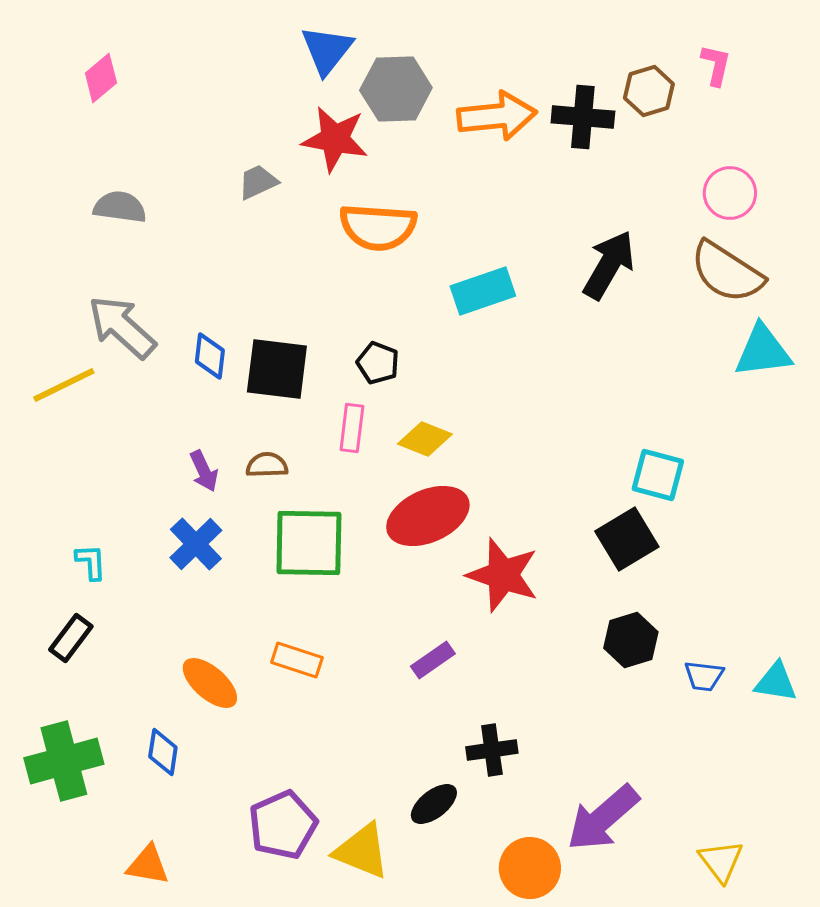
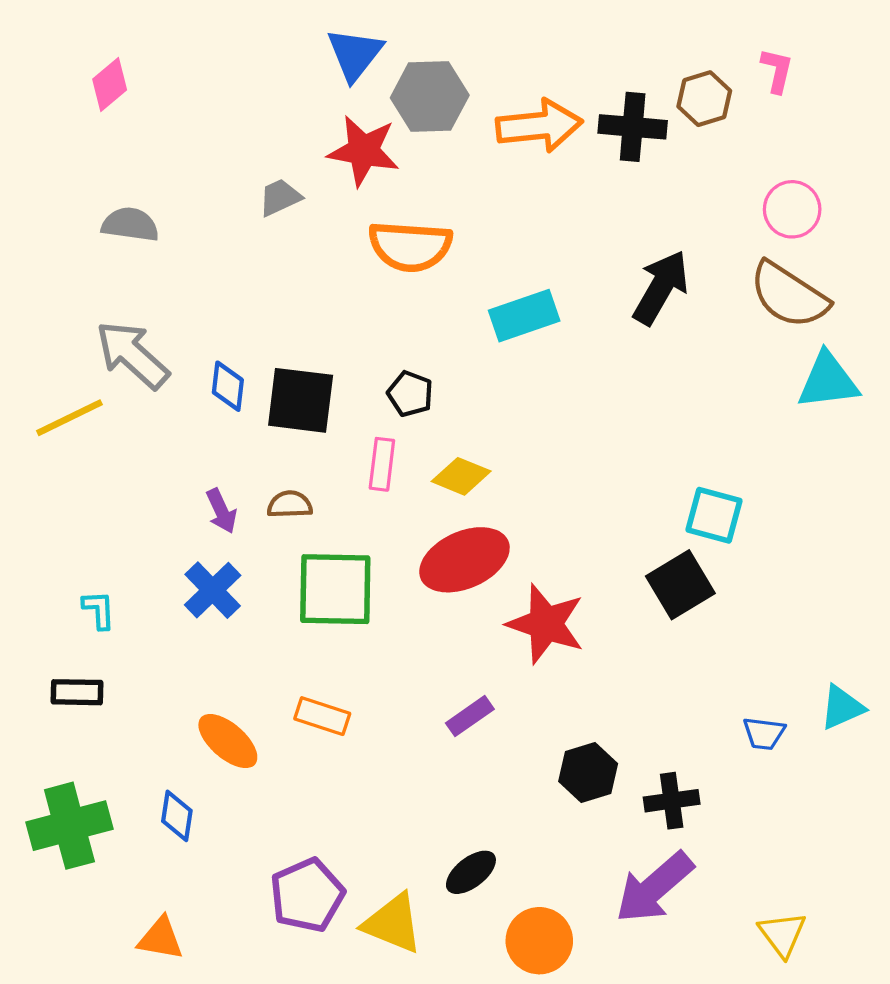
black rectangle: (71, 638) -> (77, 692), turned 54
black hexagon: (631, 640) -> (588, 772), moved
cyan triangle: (776, 682) -> (842, 707), moved, turned -33
black cross: (492, 750) -> (672, 801), moved
orange circle: (530, 868) -> (539, 941), moved

